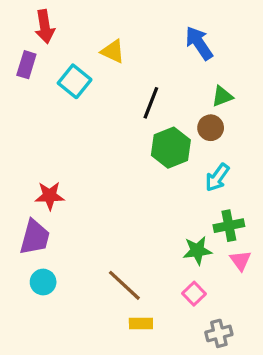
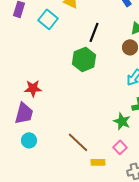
green hexagon: (171, 148) -> (84, 59), moved
green star: (197, 250) -> (122, 121), turned 30
yellow rectangle: (141, 323) -> (98, 162), moved

